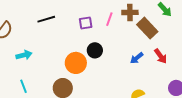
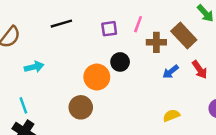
brown cross: (130, 12) -> (156, 42), moved
cyan line: (23, 86) -> (23, 105), moved

